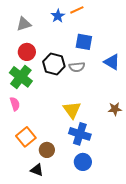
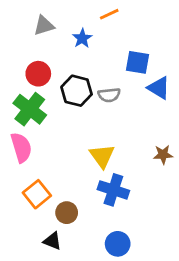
blue star: (58, 16) -> (82, 38), moved
gray triangle: (24, 24) -> (44, 26), moved
blue square: (84, 42) -> (137, 62), moved
pink semicircle: (15, 104) -> (21, 147), size x1.5
blue circle: (83, 162) -> (118, 244), moved

